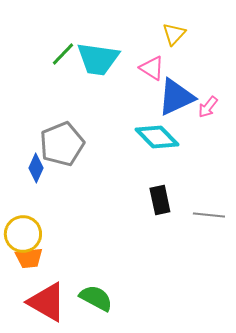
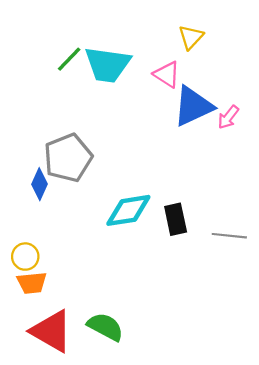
cyan diamond: (157, 137) -> (128, 210), moved, turned -54
yellow circle: (23, 234) -> (25, 257), size x0.7

